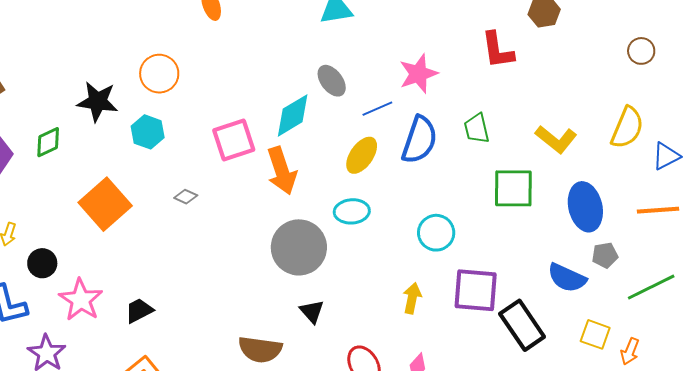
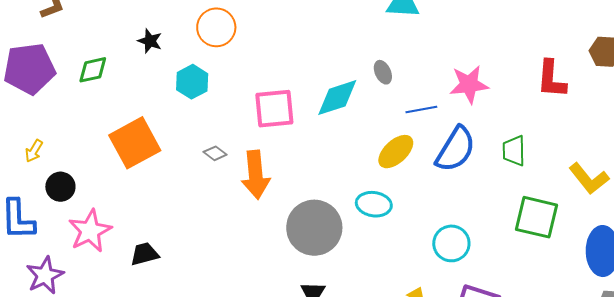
gray ellipse: (332, 81) -> (383, 72), size x0.7
black star: (98, 101) -> (150, 41), size x0.6
orange arrow: (282, 171) -> (256, 175), moved

